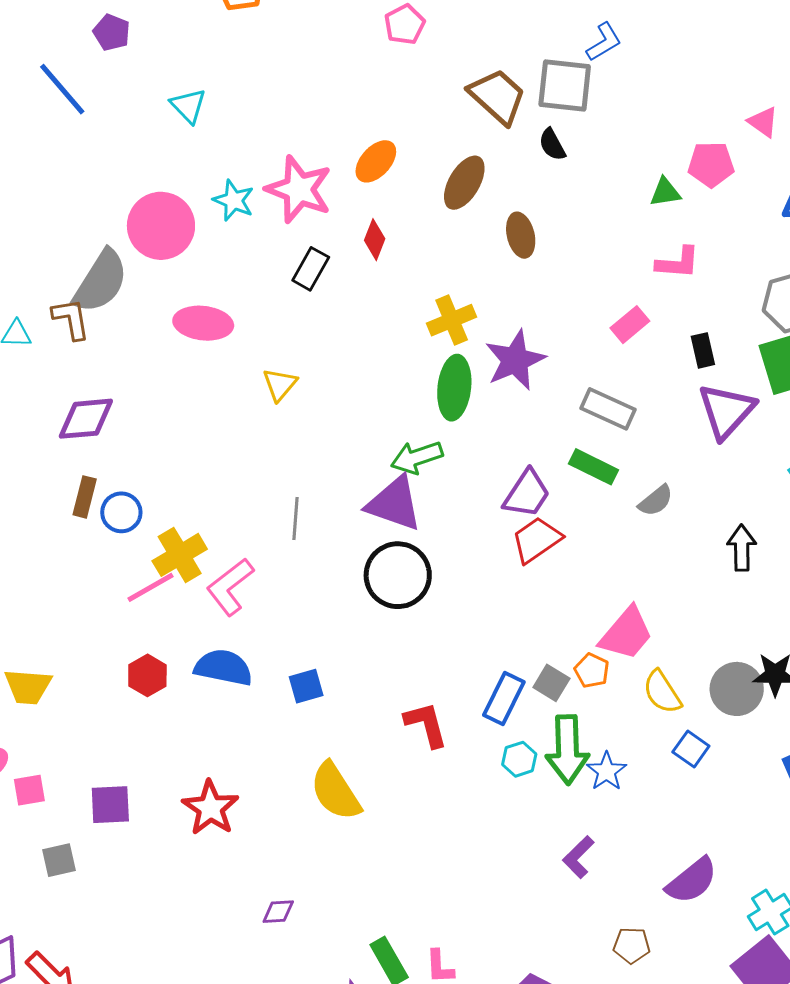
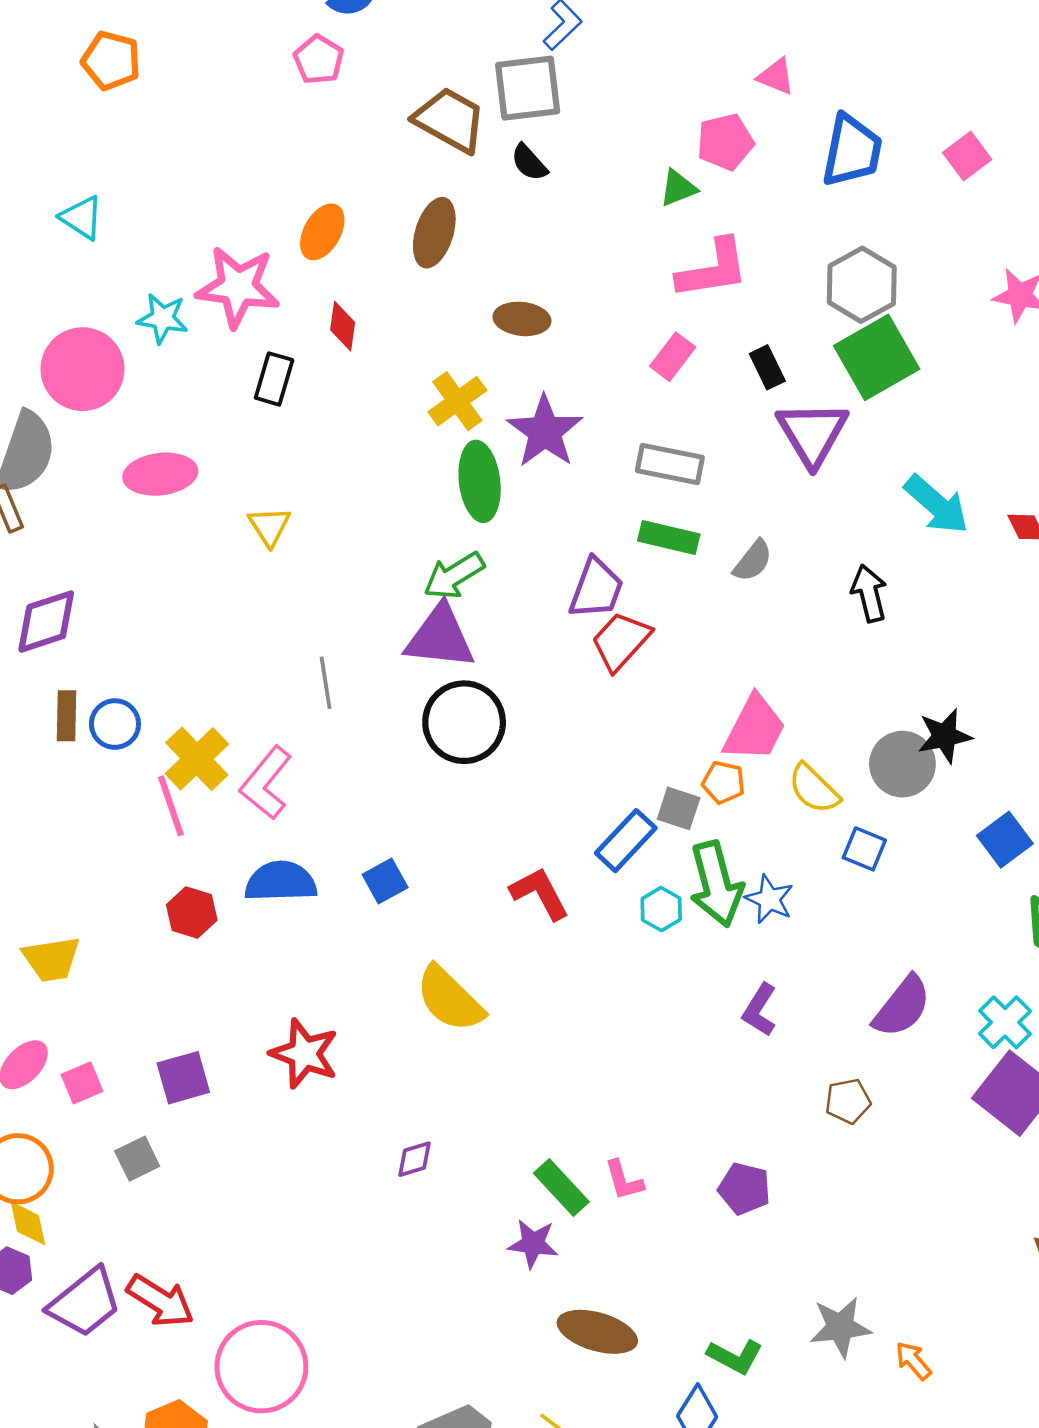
brown ellipse: (521, 235) -> (522, 319), moved, turned -57
pink L-shape: (678, 263) -> (713, 269), size x1.4
pink line: (151, 587) -> (171, 806), turned -66
blue rectangle: (504, 699) -> (626, 841), turned 30

